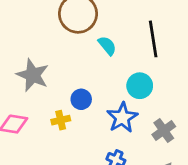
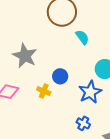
yellow cross: (61, 120) -> (44, 91), turned 32

